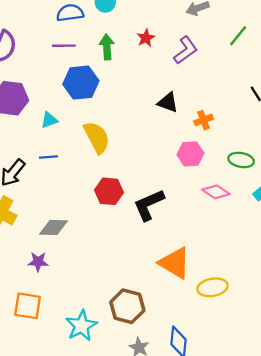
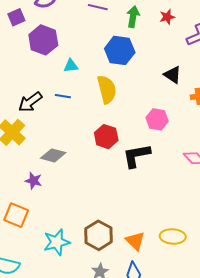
blue hexagon: (81, 83) -> (120, 50), moved
pink hexagon: (190, 154) -> (157, 119), moved
orange triangle: (175, 263) -> (135, 241), moved, size x0.7

